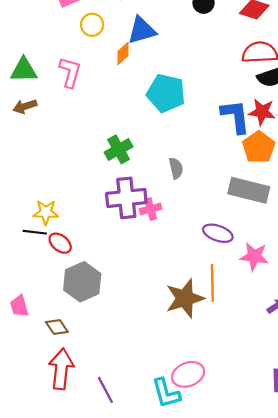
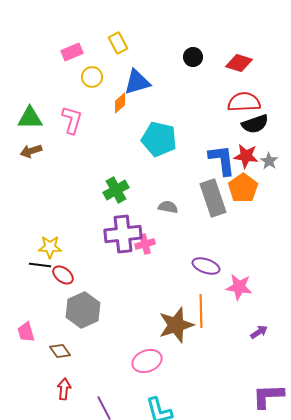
gray semicircle: (176, 168) -> (168, 207), turned -66
gray rectangle: (249, 190) -> (213, 198), moved, turned 57
red arrow: (61, 369) -> (64, 389), size x0.6
pink ellipse: (188, 374) -> (147, 361), moved

